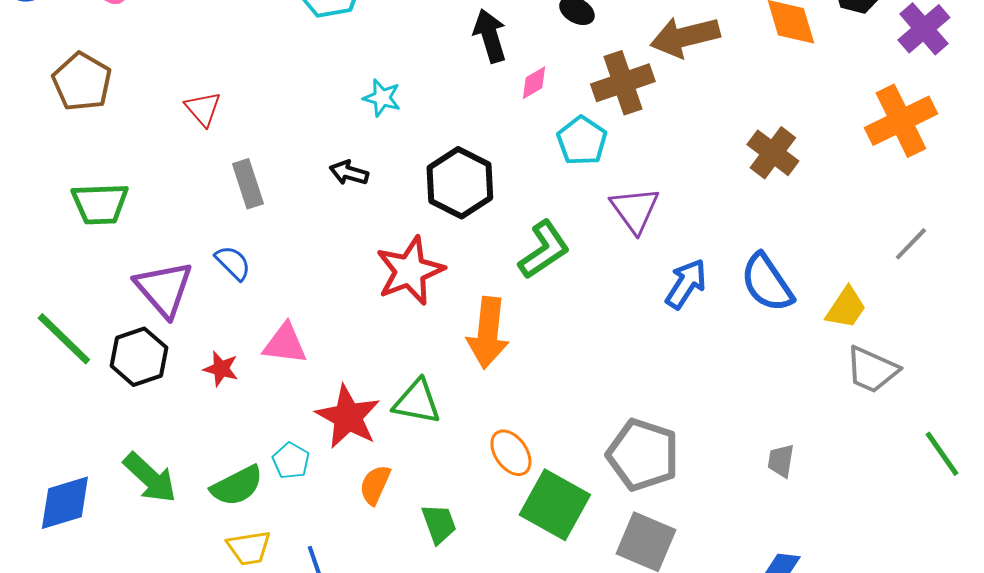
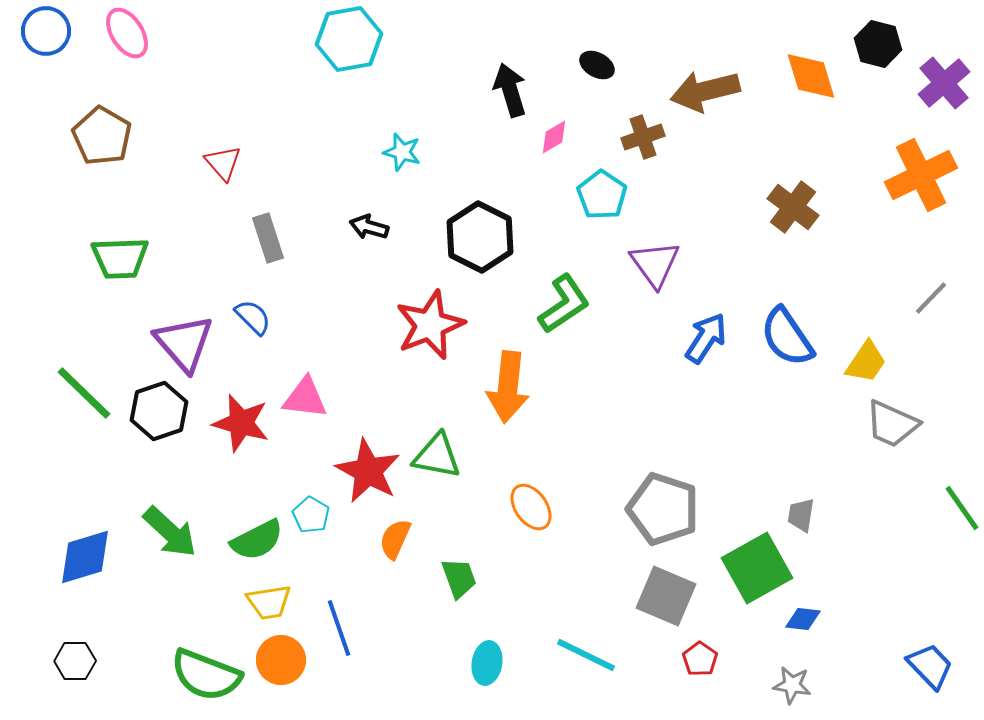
brown cross: (623, 83) -> (643, 137), size x0.7
red star: (221, 369) -> (241, 423), size x1.6
green square: (555, 505) -> (757, 568), moved, turned 32

